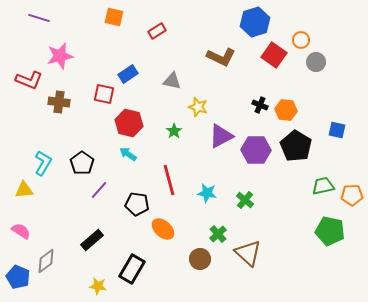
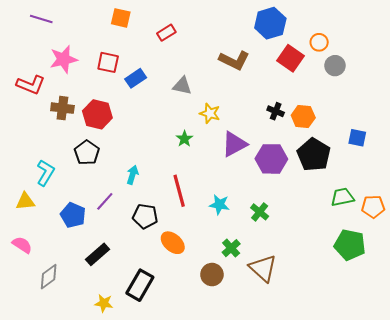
red square: (104, 94) -> (108, 62), moved
red hexagon: (129, 123) -> (97, 114), moved
cyan arrow: (128, 154) -> (132, 175), moved, turned 72
black pentagon: (82, 163) -> (87, 153), moved
blue pentagon: (18, 277) -> (73, 215), moved

